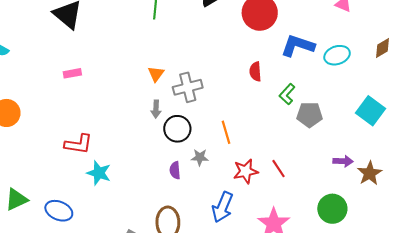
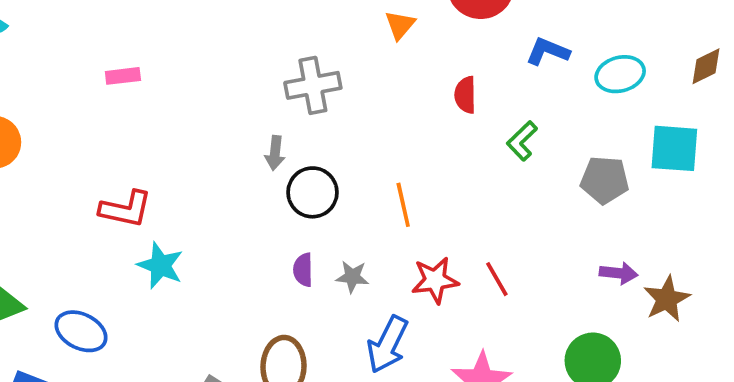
blue L-shape: (298, 46) -> (548, 51), size x0.7
orange triangle: (156, 74) -> (400, 25), moved
gray cross: (188, 87) -> (313, 85), moved
cyan square: (371, 111) -> (674, 148), moved, turned -36
gray pentagon: (310, 115) -> (605, 180), moved
gray star: (200, 157) -> (352, 277), moved

